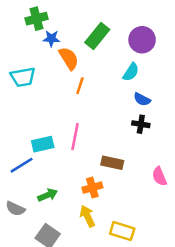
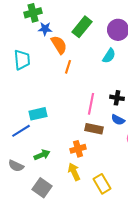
cyan trapezoid: (23, 77) -> (22, 60), turned -85
blue semicircle: (142, 99) -> (118, 120), moved
pink line: (75, 137) -> (91, 104), moved
yellow rectangle: (122, 231) -> (102, 184), turned 42

